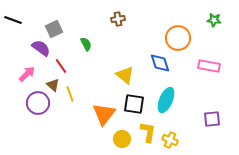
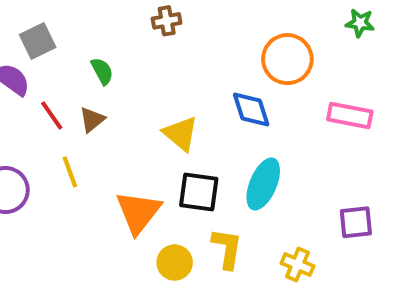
brown triangle: (53, 85) -> (92, 120), moved, turned 40
yellow cross: (170, 140) -> (297, 265), moved

